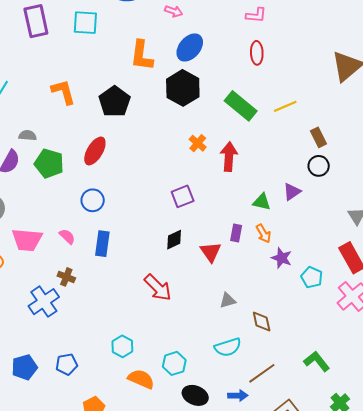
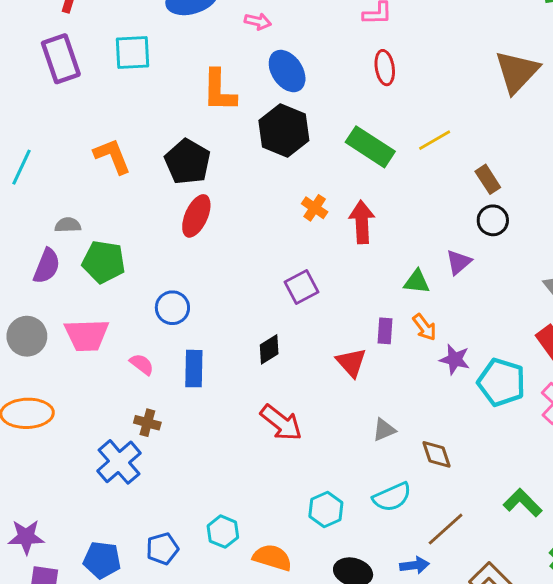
blue ellipse: (190, 47) -> (287, 71), turned -68
red ellipse: (95, 151) -> (196, 216), moved
pink trapezoid: (27, 240) -> (87, 335), moved
black diamond: (174, 240) -> (269, 349), moved
cyan pentagon: (312, 277) -> (502, 382), size x1.5
cyan hexagon: (122, 346) -> (223, 532), moved
cyan hexagon: (174, 363) -> (326, 510), moved
blue pentagon: (24, 367) -> (102, 560), turned 30

